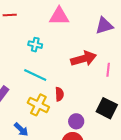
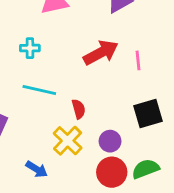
yellow cross: (38, 105) -> (68, 141), moved, turned 30
black square: (107, 108) -> (148, 114), turned -30

